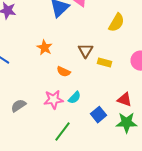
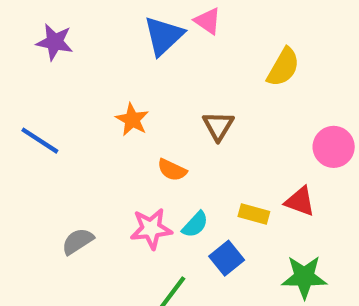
yellow rectangle: (105, 63) -> (254, 214), moved
red triangle: (125, 100) -> (300, 201), moved
blue square: (99, 115) -> (227, 258), moved

